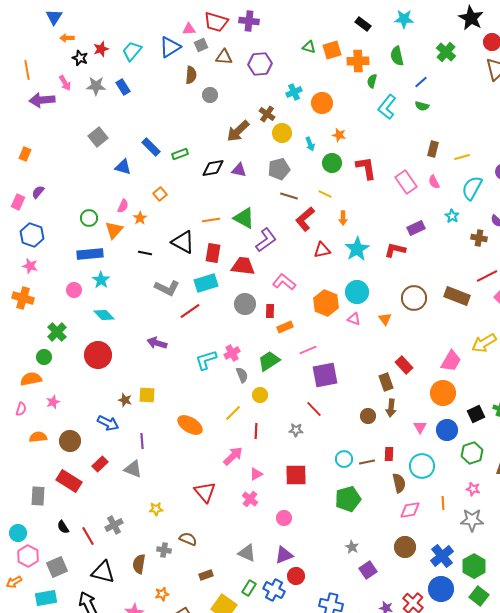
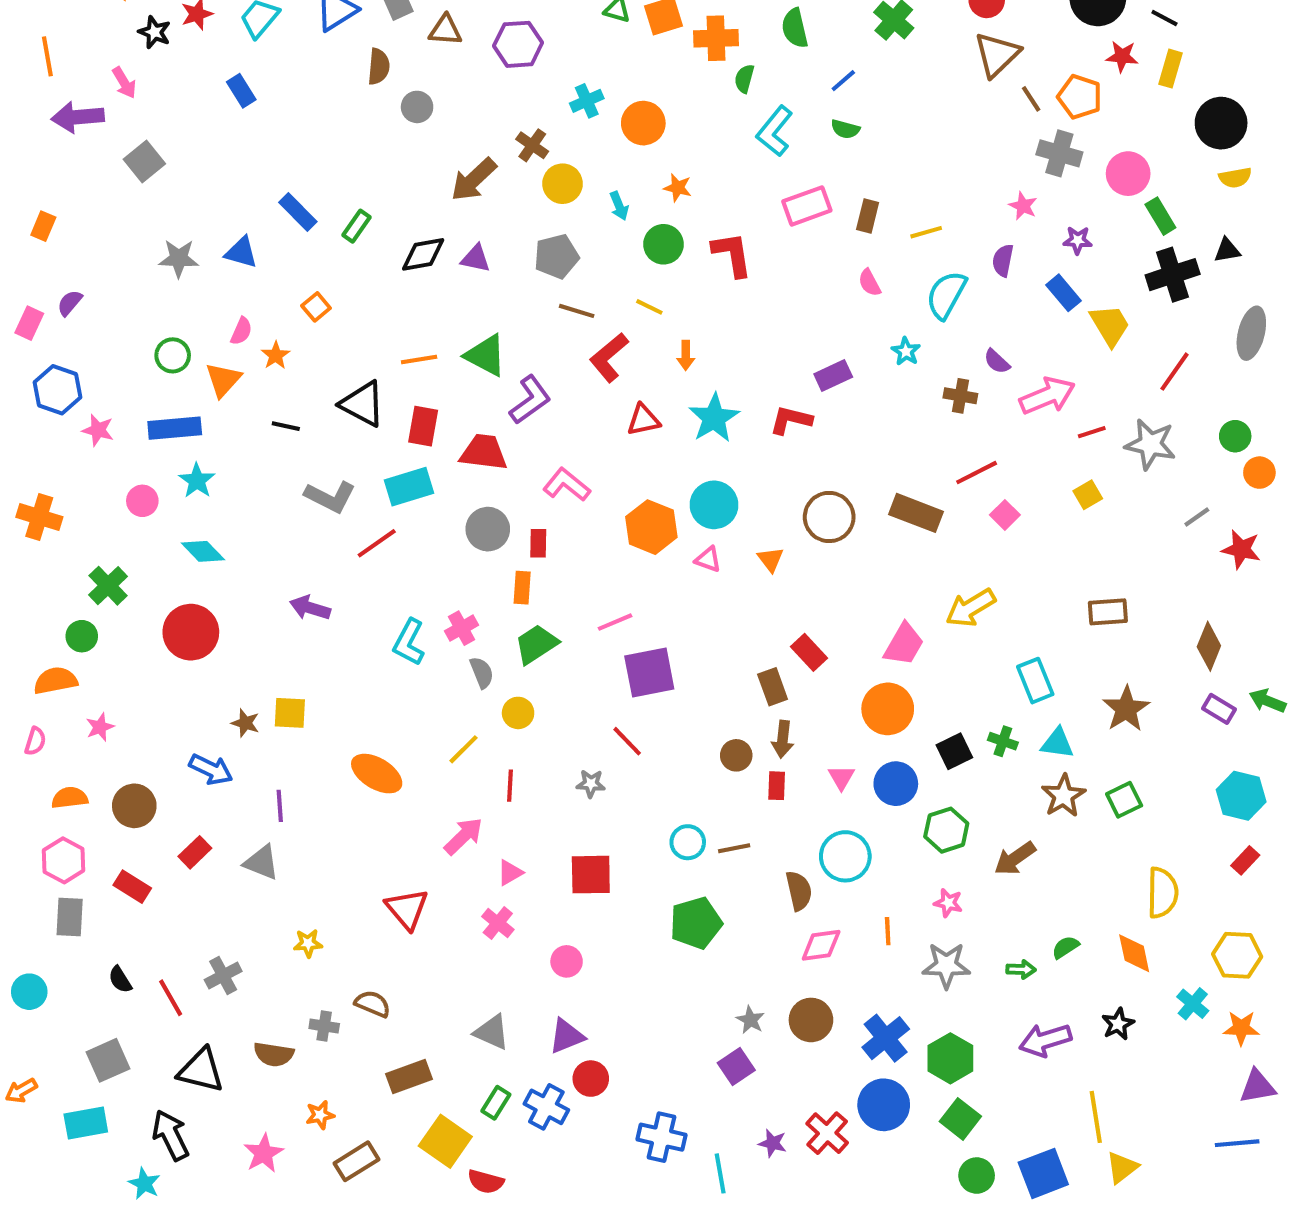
gray star: (96, 86) -> (179, 258), moved
gray square: (98, 137) -> (144, 161), moved
green rectangle: (180, 154) -> (356, 226), turned -35
pink rectangle: (406, 182) -> (807, 206), moved, turned -75
pink star: (30, 266) -> (98, 430), moved
orange rectangle: (285, 327) -> (522, 588), moved, turned -63
cyan L-shape: (206, 360) -> (409, 642), turned -45
red rectangle: (389, 454) -> (777, 786), moved
red rectangle: (69, 481) -> (132, 887), size x0.7
gray star: (352, 547) -> (750, 1020), moved
pink hexagon: (28, 556) -> (64, 860), moved
brown semicircle: (139, 564) -> (274, 1054), turned -90
brown rectangle: (206, 575) -> (409, 1077), size x1.5

